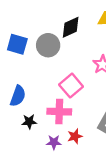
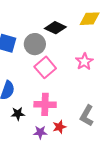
black diamond: (71, 27) -> (55, 28), turned 50
pink square: (71, 86) -> (45, 67), moved

